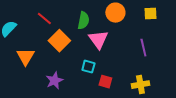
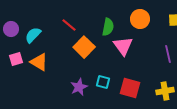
orange triangle: (25, 57) -> (39, 62), moved, turned -30
cyan square: (88, 67) -> (103, 82), moved
red square: (105, 82) -> (130, 88), size x1.5

